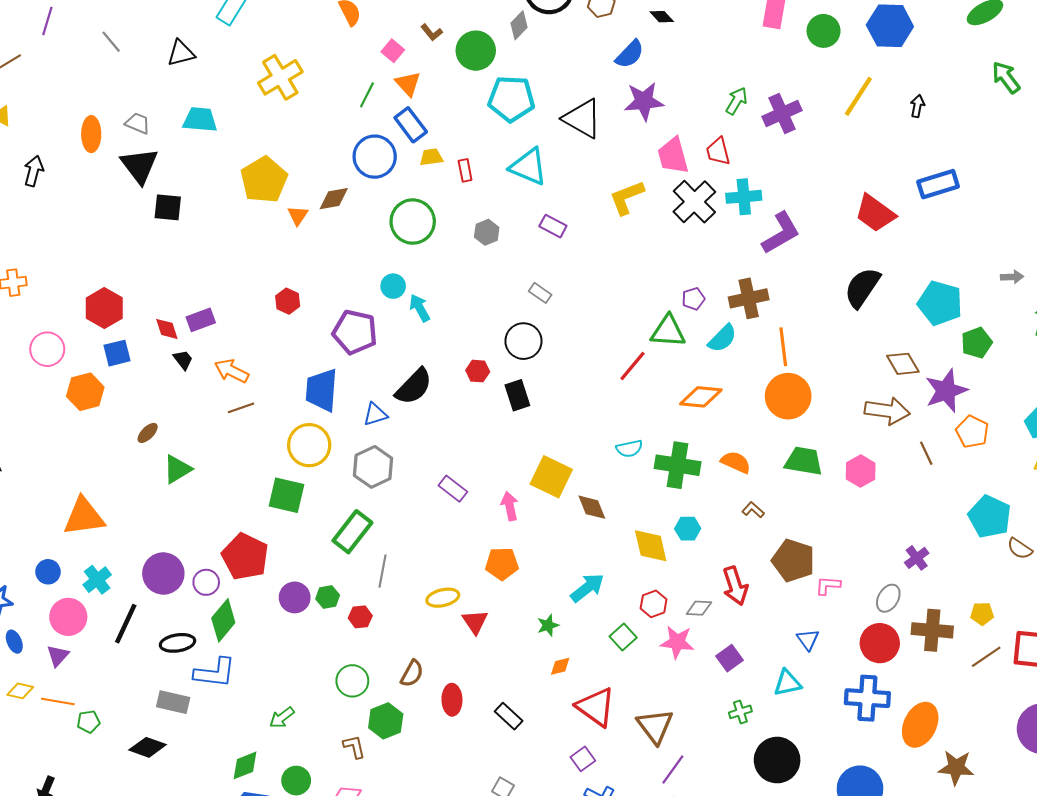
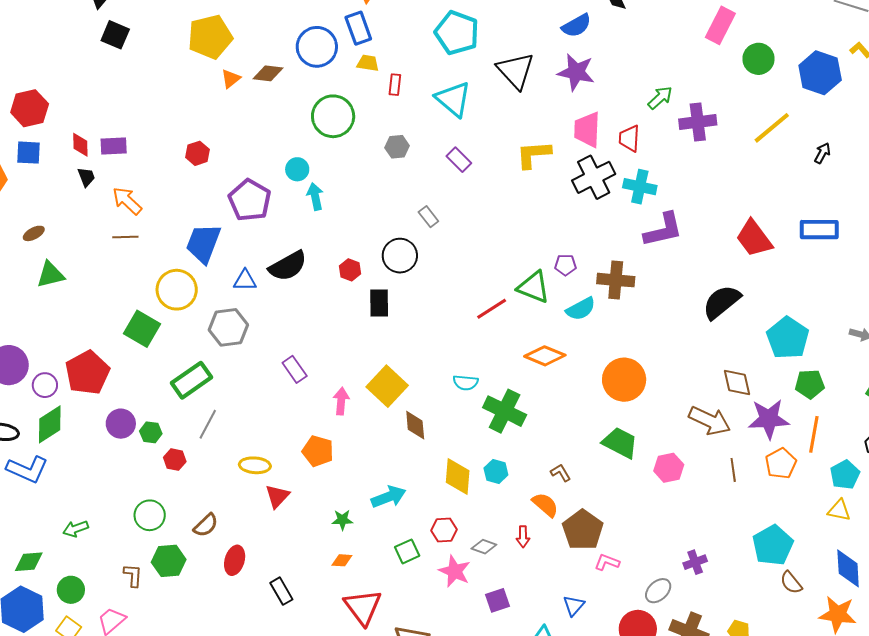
orange line: (783, 347) -> (814, 434), moved
orange semicircle: (736, 462) -> (545, 505), moved
red arrow: (735, 586) -> (523, 537), size x0.6

